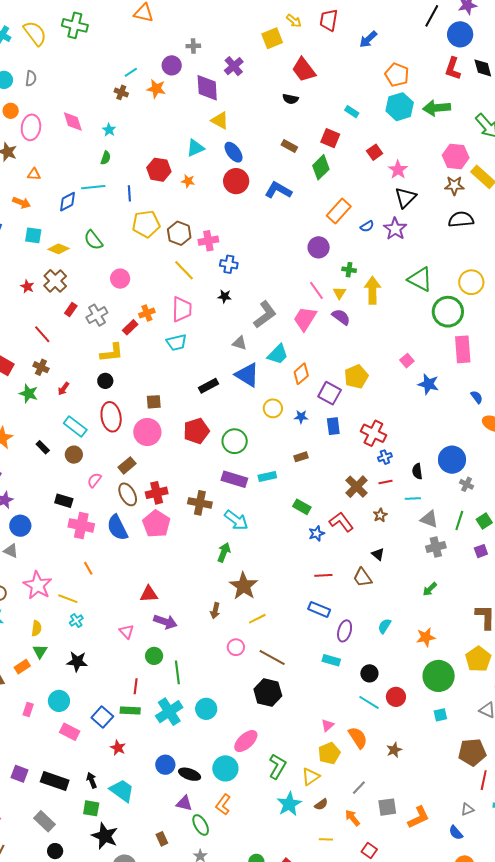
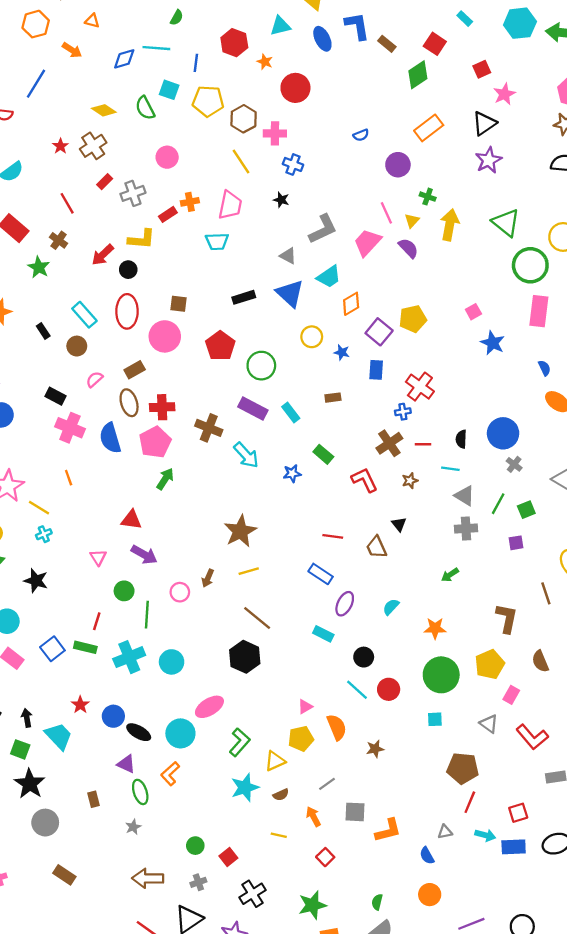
red circle: (236, 181) -> (295, 88), moved
blue L-shape: (278, 190) -> (357, 26), moved, turned 40
black triangle: (406, 198) -> (484, 123), moved
blue semicircle: (367, 226) -> (361, 135), moved
cyan square: (33, 235) -> (169, 90), moved
red arrow: (63, 389) -> (103, 255), moved, size x1.5
red pentagon: (196, 431) -> (220, 346), turned -30
blue cross: (385, 457) -> (403, 412), moved
cyan rectangle: (267, 477) -> (291, 413), turned 54
blue star: (317, 533) -> (292, 473), moved
green arrow: (224, 552) -> (165, 479), moved
brown arrow: (215, 611) -> (208, 578), moved
pink circle: (236, 647) -> (180, 592), moved
red star: (118, 748) -> (80, 705), moved

